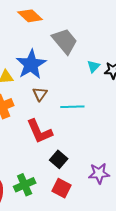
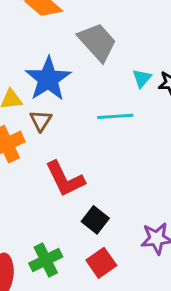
brown triangle: (40, 94) -> (41, 121), moved
cyan line: (72, 107) -> (115, 116), moved
red square: (61, 188) -> (101, 263), turned 30

